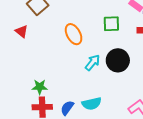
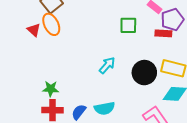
orange ellipse: (74, 34) -> (51, 24), moved
black circle: (118, 60) -> (144, 73), moved

